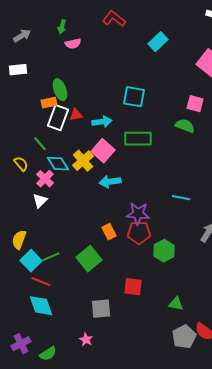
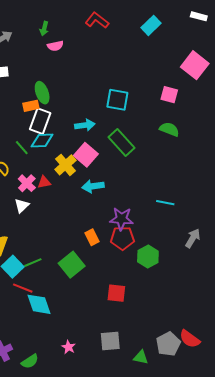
cyan rectangle: (158, 42) -> (151, 25), moved
pink square: (195, 104) -> (169, 95), moved
red triangle: (76, 115) -> (44, 182), moved
green rectangle: (138, 139) -> (121, 142), turned 48
cyan diamond: (58, 164) -> (42, 140), moved, turned -60
green triangle: (176, 304) -> (141, 357), moved
cyan diamond: (41, 306) -> (39, 304), moved
gray square: (101, 309) -> (110, 341), moved

